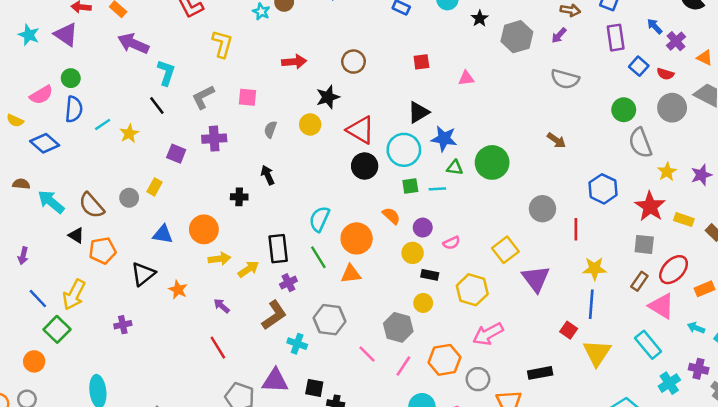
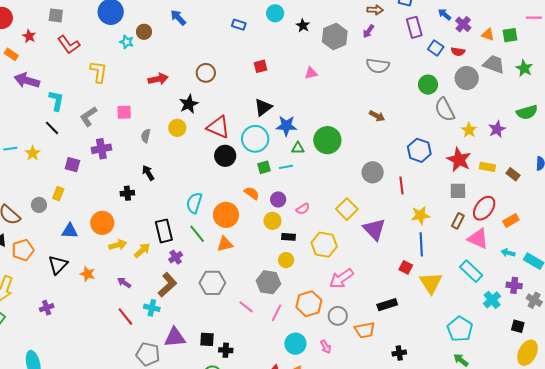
pink triangle: (466, 78) -> (311, 73), moved
cyan line: (103, 125) -> (10, 149), turned 32
cyan cross: (297, 344) -> (152, 308), moved

